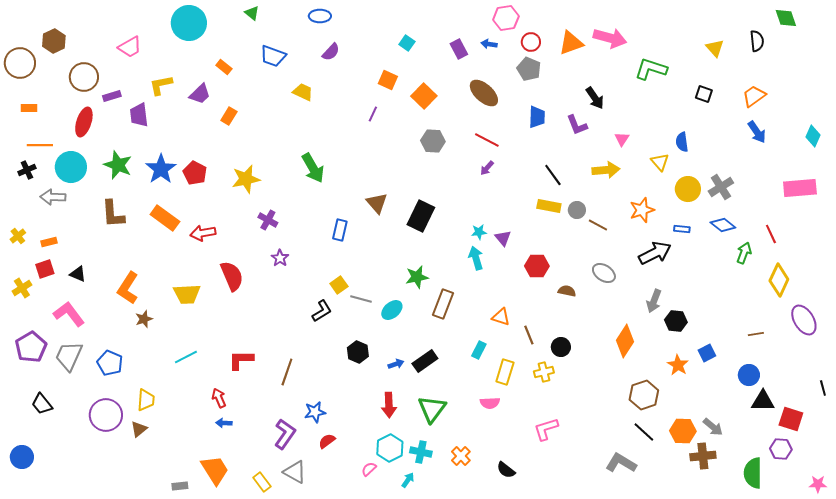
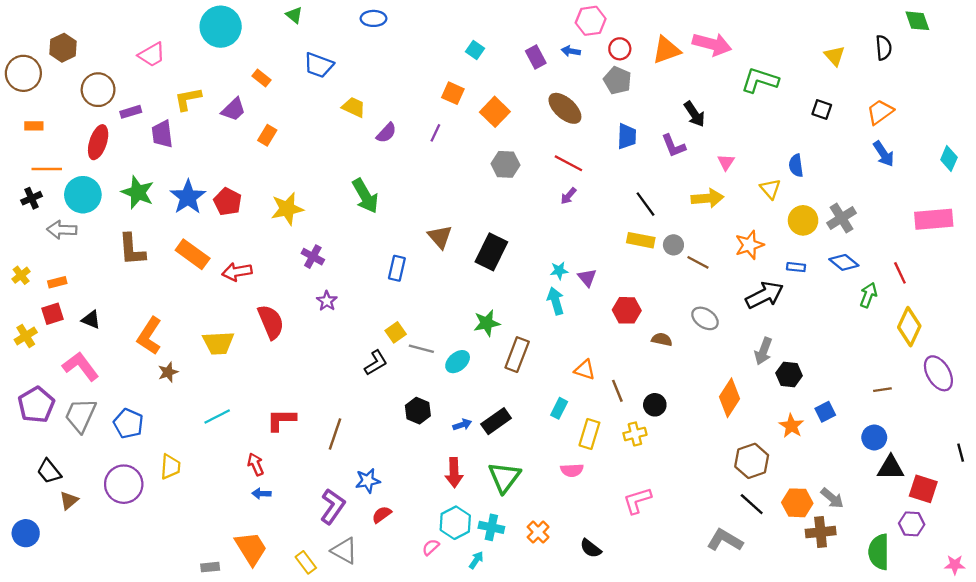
purple semicircle: (331, 52) -> (386, 133), moved
brown triangle: (139, 429) -> (69, 501), moved

